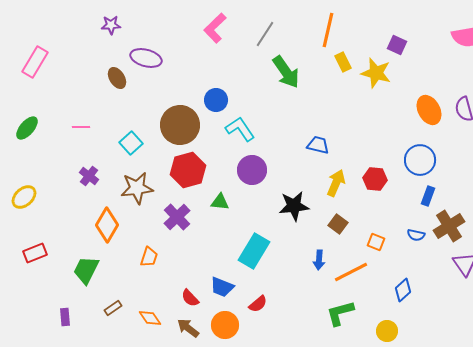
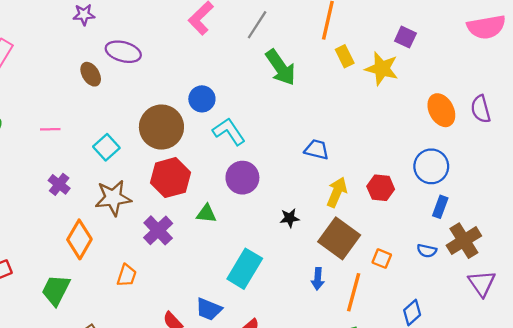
black star: (294, 206) -> (290, 218), size x0.6
brown square: (338, 224) -> (339, 238), size x1.8
orange line: (351, 272) -> (354, 292), turned -48

